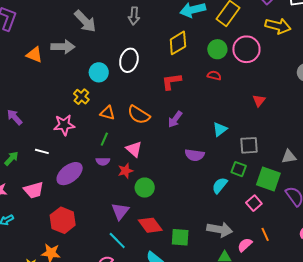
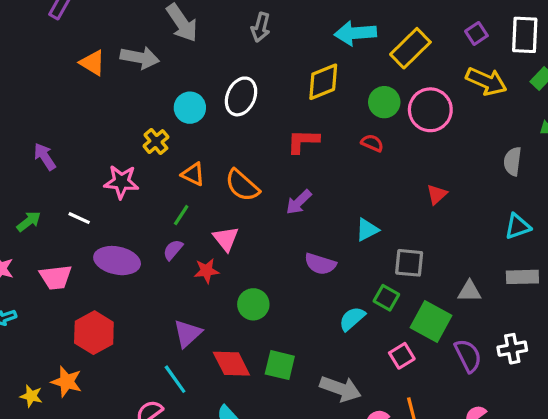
purple semicircle: (103, 161) -> (173, 250), turned 120
purple ellipse: (70, 174) -> (117, 261), turned 40
green circle: (145, 188) -> (253, 304), moved
green square: (180, 237) -> (280, 365), moved

